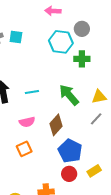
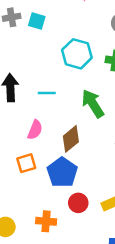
cyan hexagon: (61, 42) -> (77, 54), moved
pink semicircle: (27, 122) -> (35, 130), turned -63
blue pentagon: (70, 151) -> (62, 172), moved

